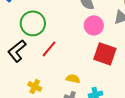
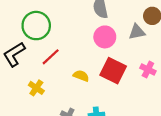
yellow semicircle: (73, 79) -> (81, 76), moved
yellow cross: (35, 87) -> (36, 88), moved

